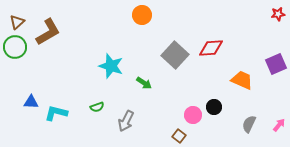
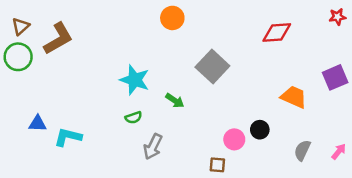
red diamond: (211, 48) -> (277, 33), moved
green semicircle: (97, 107) -> (133, 118), moved
brown square: (179, 136) -> (217, 165), turned -32

